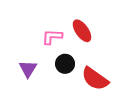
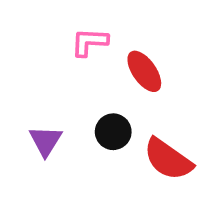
pink L-shape: (52, 37) -> (89, 42), moved

